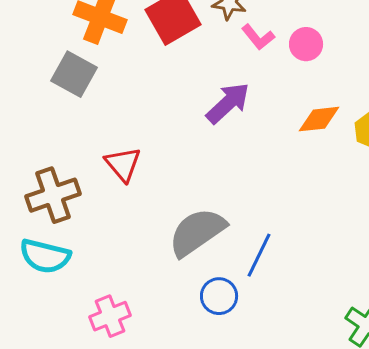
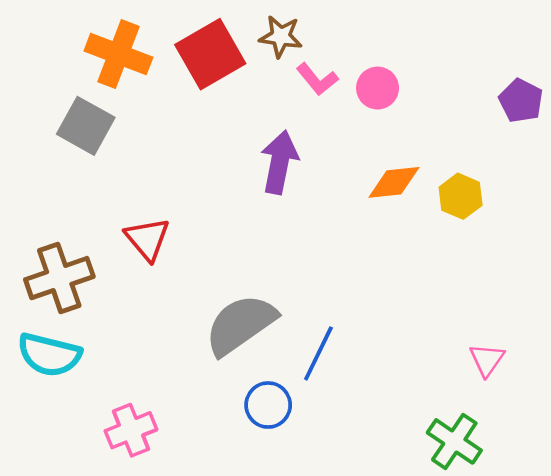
purple arrow: (228, 103) -> (279, 162), turned -36

